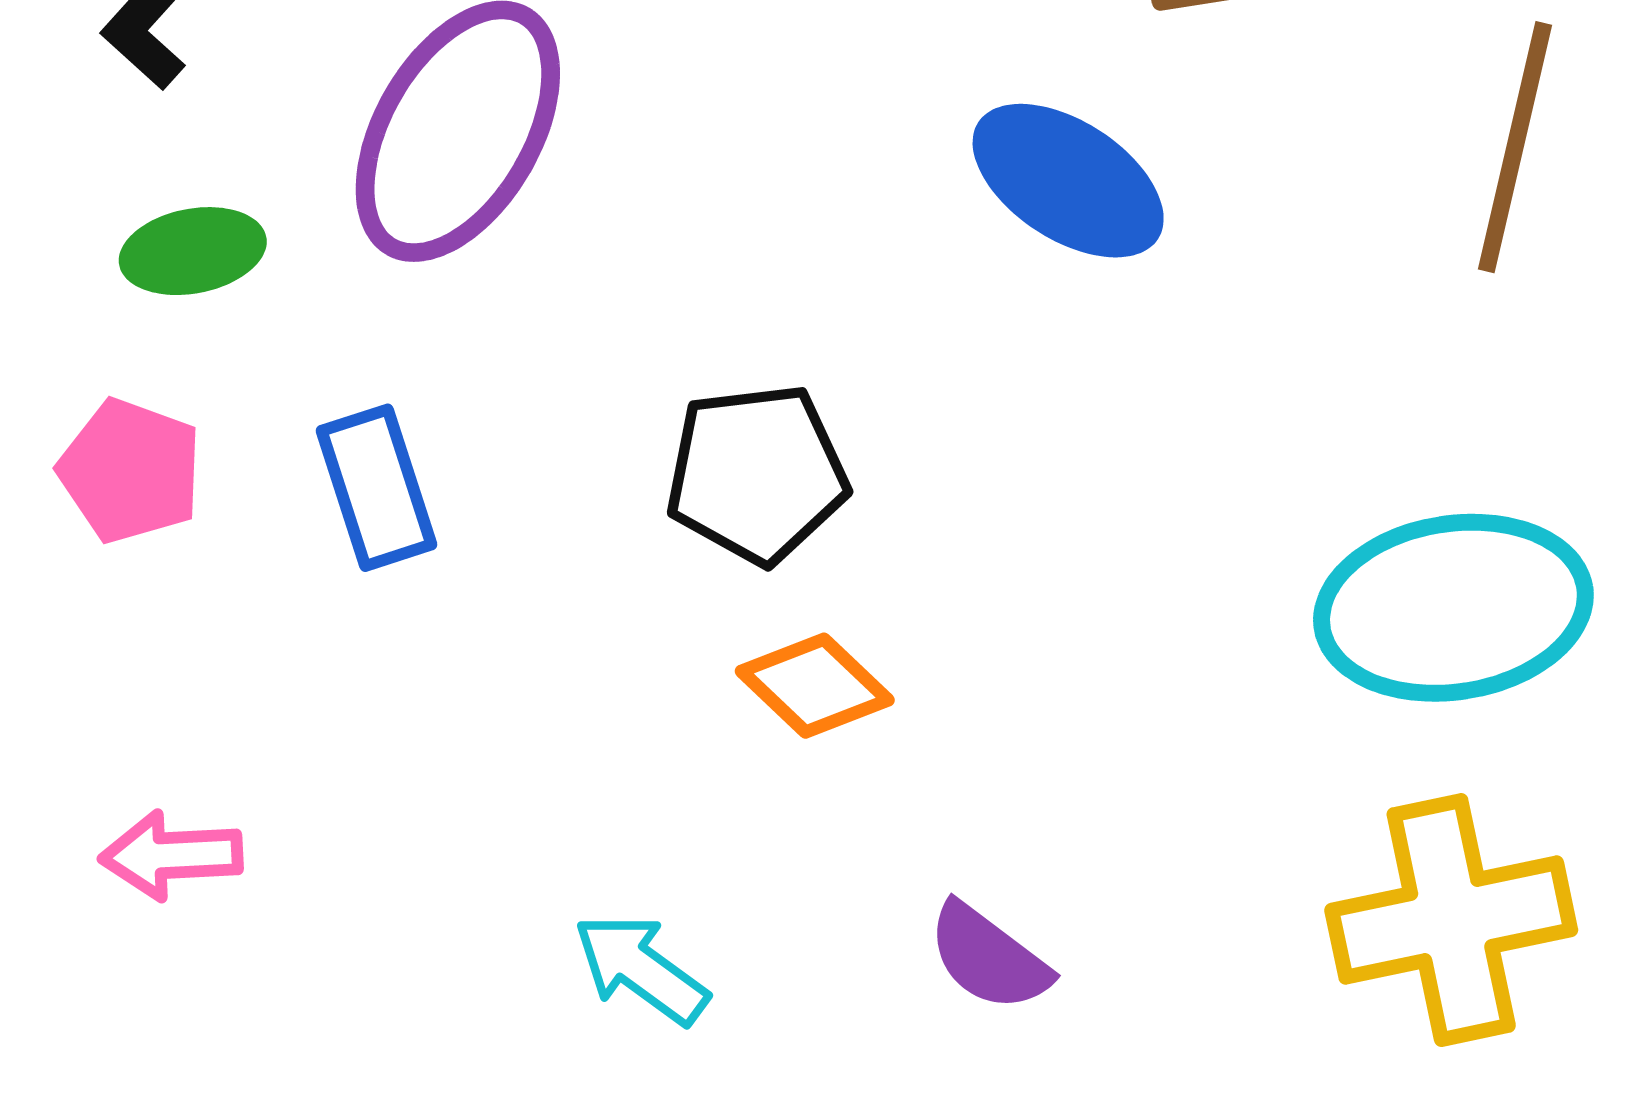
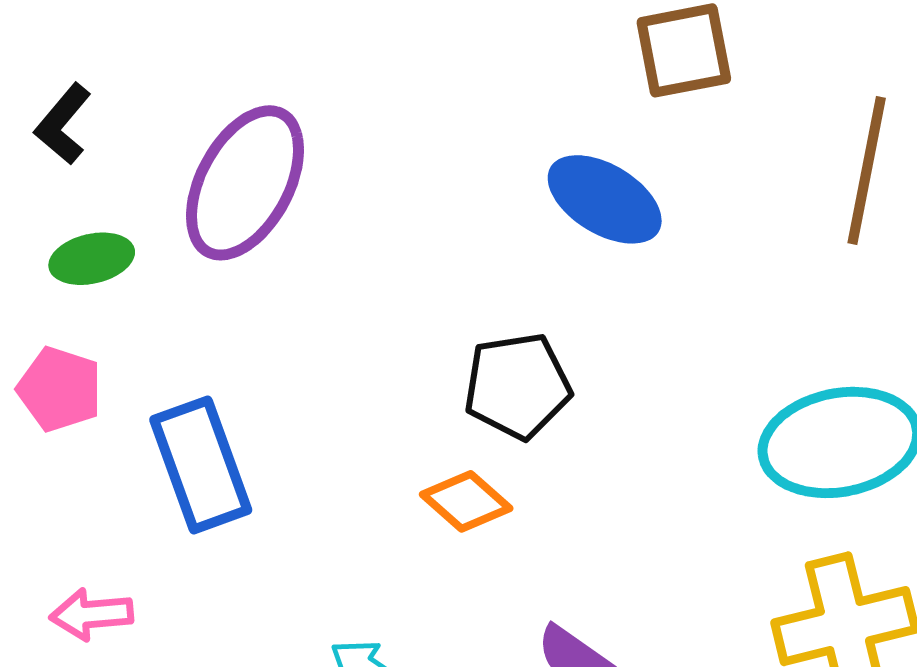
black pentagon: (757, 474) -> (517, 386), moved
blue rectangle: (377, 488) -> (201, 465), moved, size x1.4

